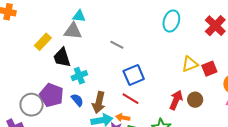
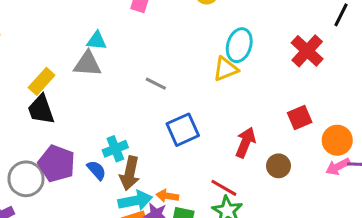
black trapezoid: (62, 58) -> (41, 110), moved
yellow triangle: (190, 64) -> (226, 69), moved
cyan cross: (79, 76) -> (115, 149), moved
red line: (131, 99) -> (224, 188), moved
red arrow: (176, 100) -> (245, 143), moved

